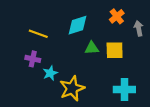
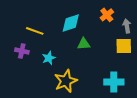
yellow square: (115, 50) -> (124, 46), moved
purple cross: (33, 59) -> (22, 51), moved
cyan star: (50, 73) -> (49, 58), moved

